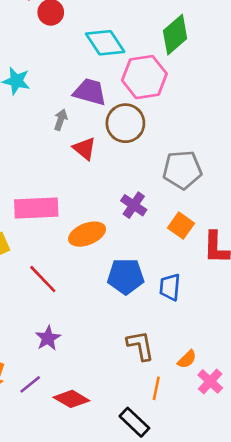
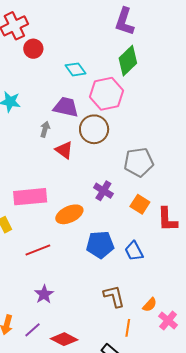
cyan diamond: (105, 43) -> (76, 69), size x0.7
red line: (43, 279) -> (38, 250), turned -65
blue trapezoid: (170, 287) -> (134, 251), turned -30

